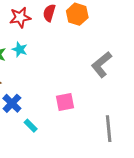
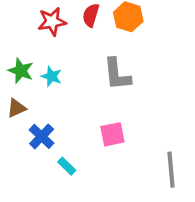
cyan star: (20, 49) -> (51, 76), moved
gray L-shape: (101, 65) -> (117, 74), moved, turned -56

